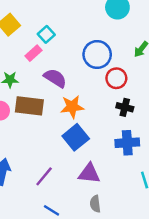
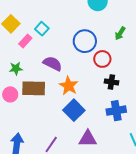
pink rectangle: (33, 53) -> (25, 41), moved
orange star: (72, 107) -> (69, 86), turned -30

